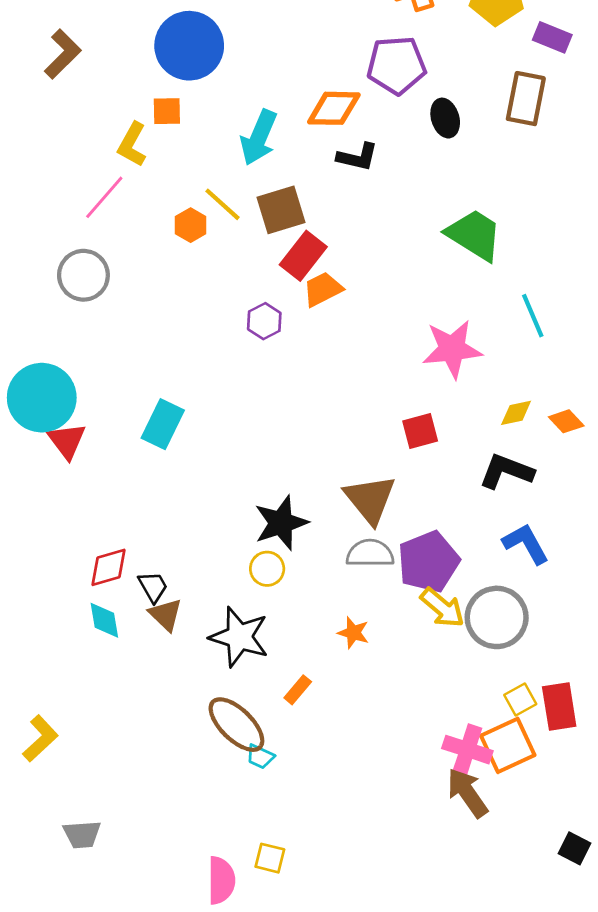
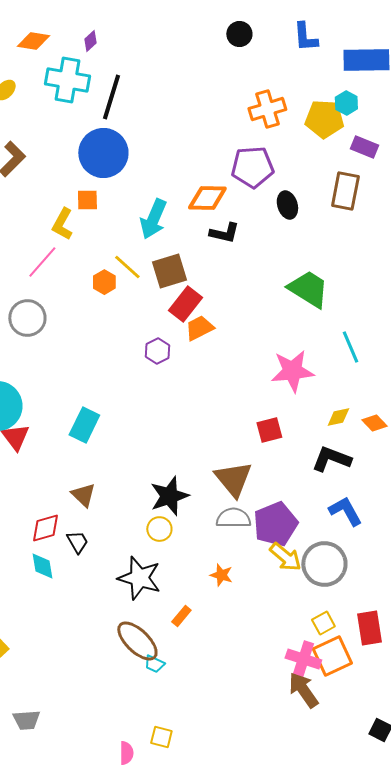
brown triangle: (166, 615) -> (83, 495), moved
yellow square: (520, 700) -> (323, 623), moved
pink semicircle: (221, 880) -> (126, 753), size x0.7

